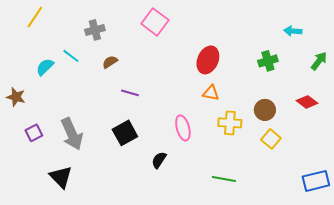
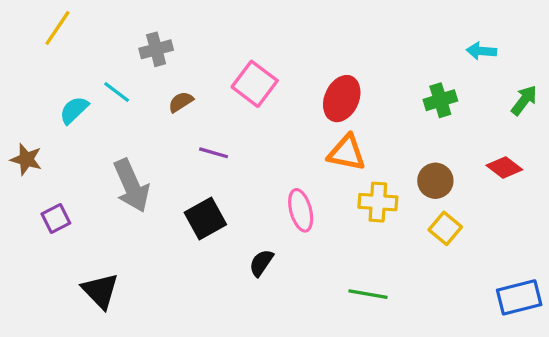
pink square: (155, 22) -> (255, 84), moved
orange triangle: (211, 93) -> (347, 153), size x1.4
gray arrow: (72, 134) -> (131, 186), moved

